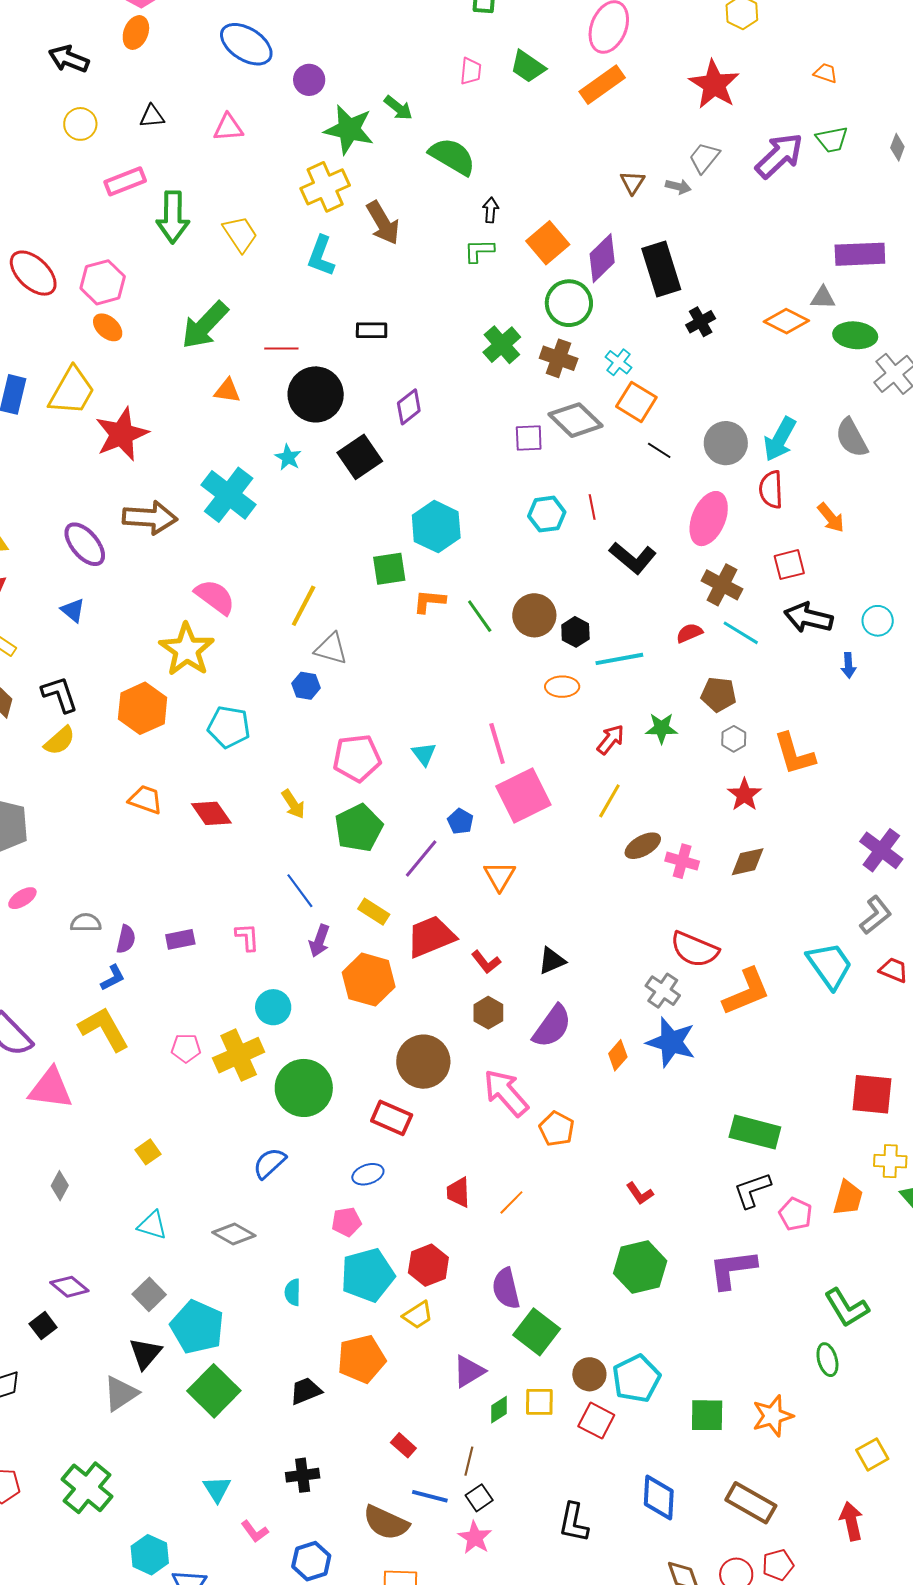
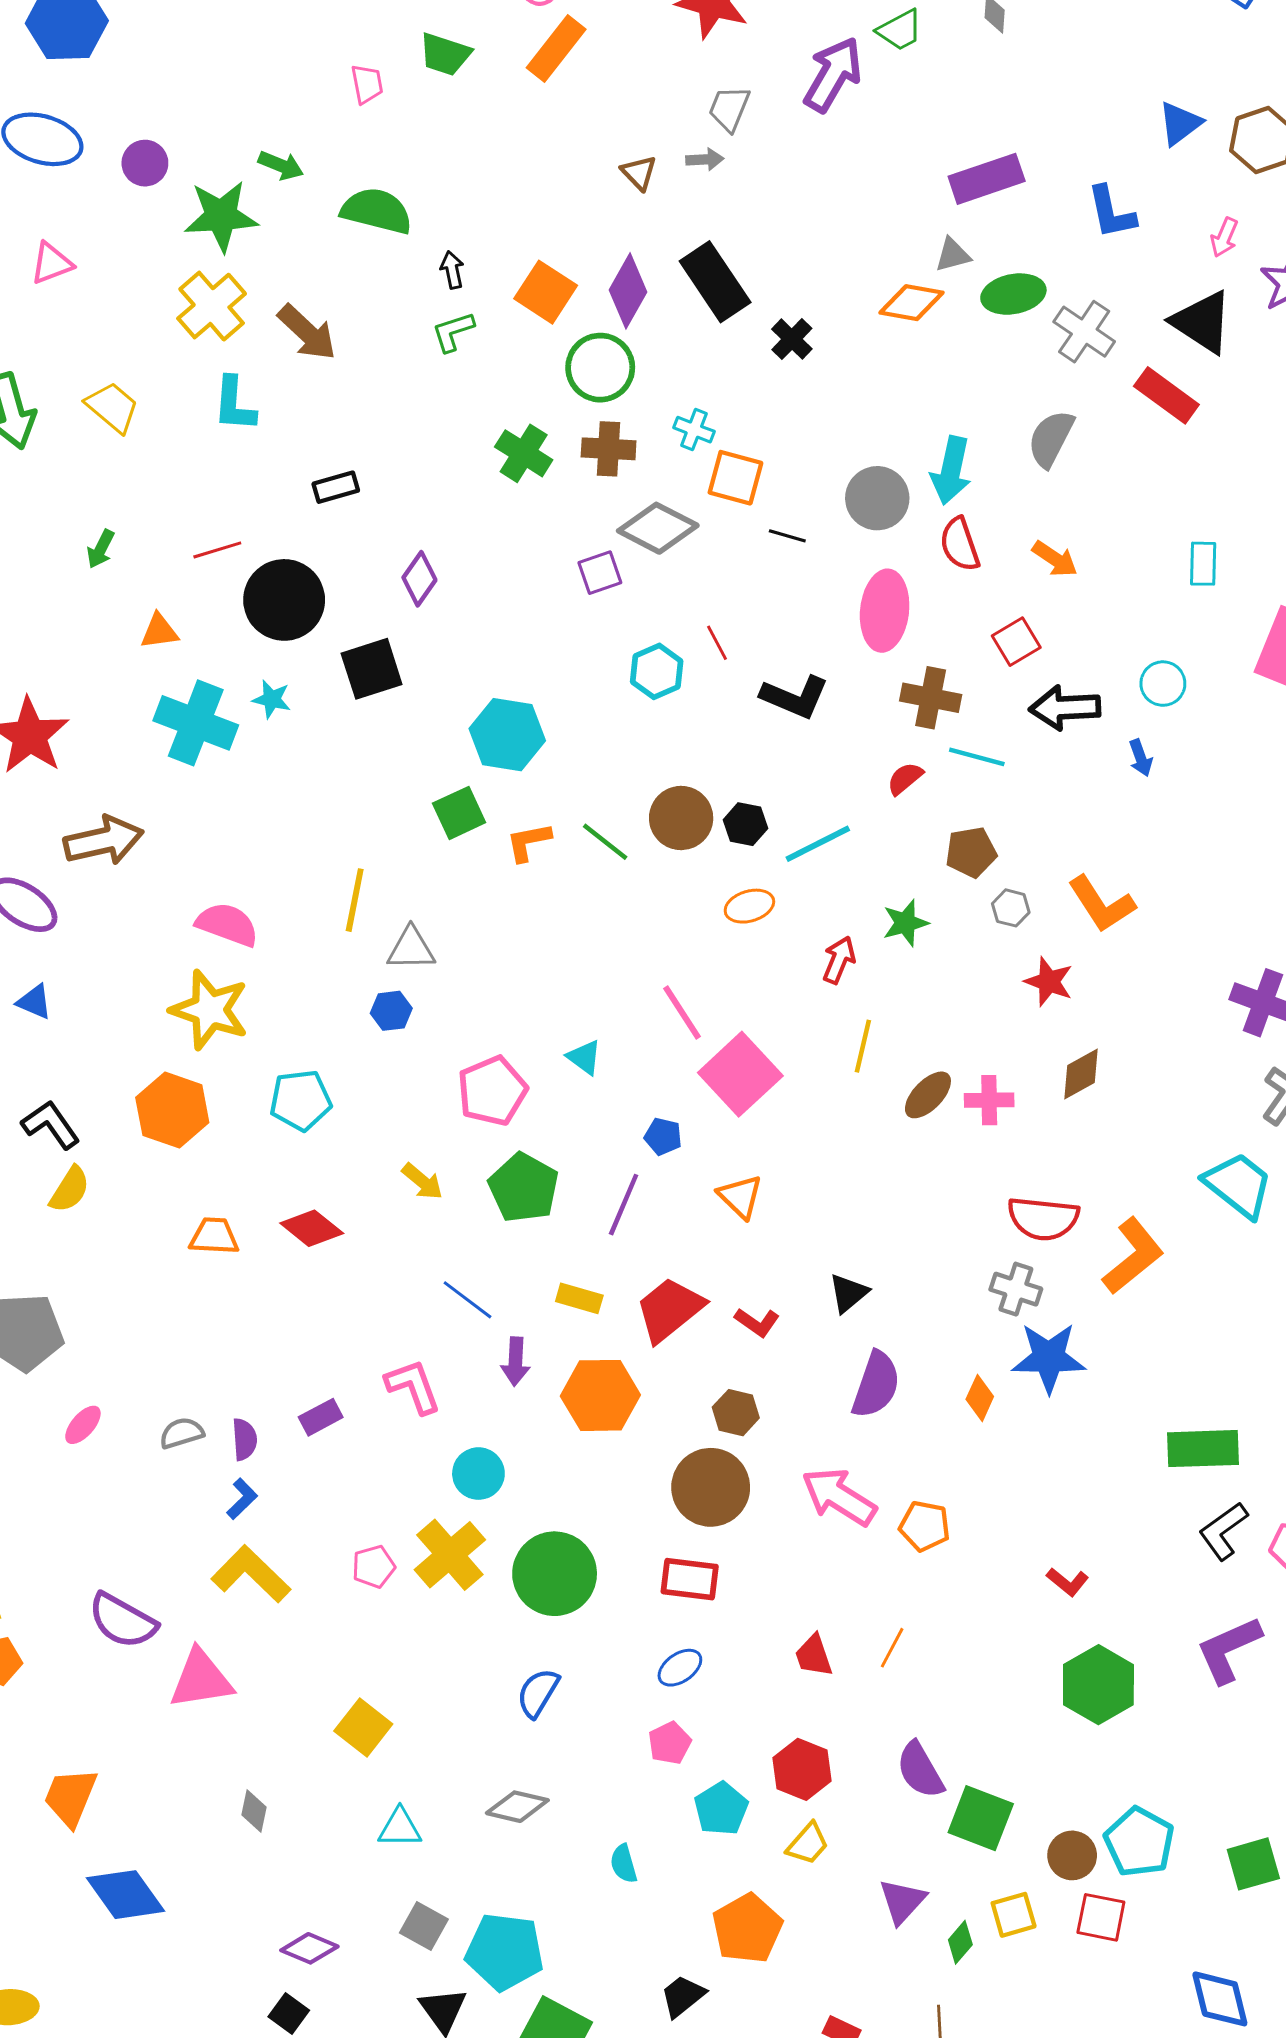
green arrow: (205, 325) -> (101, 549), size x0.5
gray semicircle: (852, 438) -> (1051, 439), turned 72
black square: (360, 457) -> (372, 669), turned 33
cyan cross: (229, 495) -> (196, 723), moved
pink L-shape: (247, 937) -> (413, 1386), size x1.4
brown hexagon: (488, 1013) -> (736, 1413), moved
yellow square: (148, 1152) -> (363, 1728), size x1.5
cyan pentagon: (368, 1275) -> (721, 1809), size x0.7

